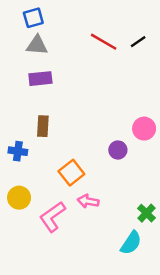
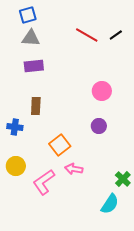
pink circle: (144, 129) -> (102, 91), moved

